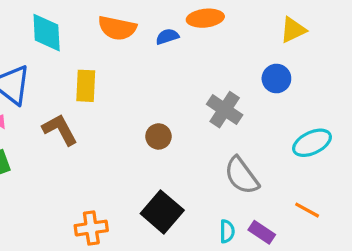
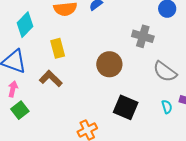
cyan diamond: (47, 33) -> (25, 25), turned 65
brown circle: (158, 136) -> (109, 64), size x1.6

